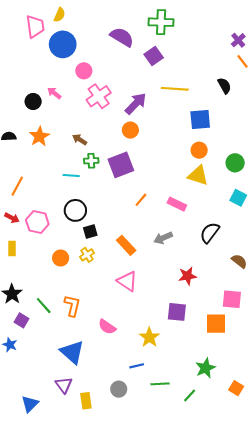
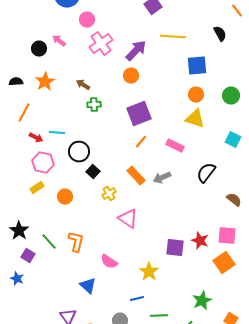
green circle: (235, 163) -> (231, 96), moved
purple square: (121, 165) -> (139, 114), moved
cyan line: (71, 176) -> (57, 133), moved
orange line: (17, 186) -> (24, 113), moved
red arrow: (12, 218) -> (36, 138), moved
black square: (90, 232) -> (93, 172), turned -32
orange rectangle: (126, 245) -> (136, 176), moved
yellow rectangle: (12, 248) -> (37, 188), moved, turned 56
yellow cross: (87, 255) -> (109, 194), moved
red star: (187, 276) -> (200, 241), moved, turned 30
orange square: (216, 324) -> (224, 263), moved, turned -35
blue triangle: (72, 352) -> (88, 286), moved, size x0.7

